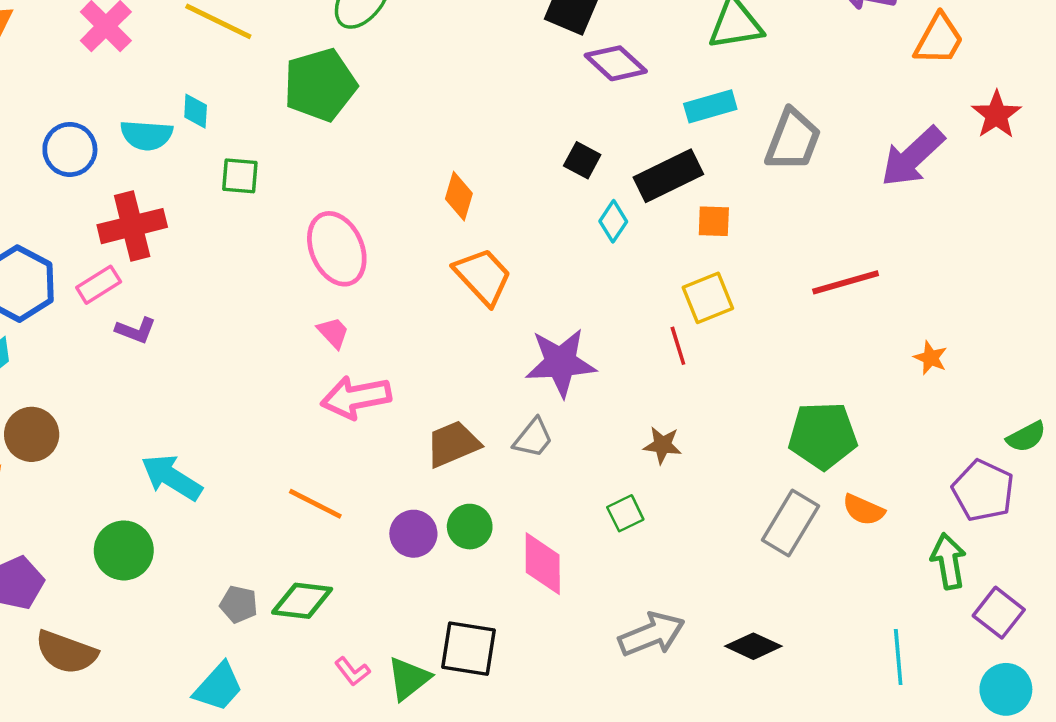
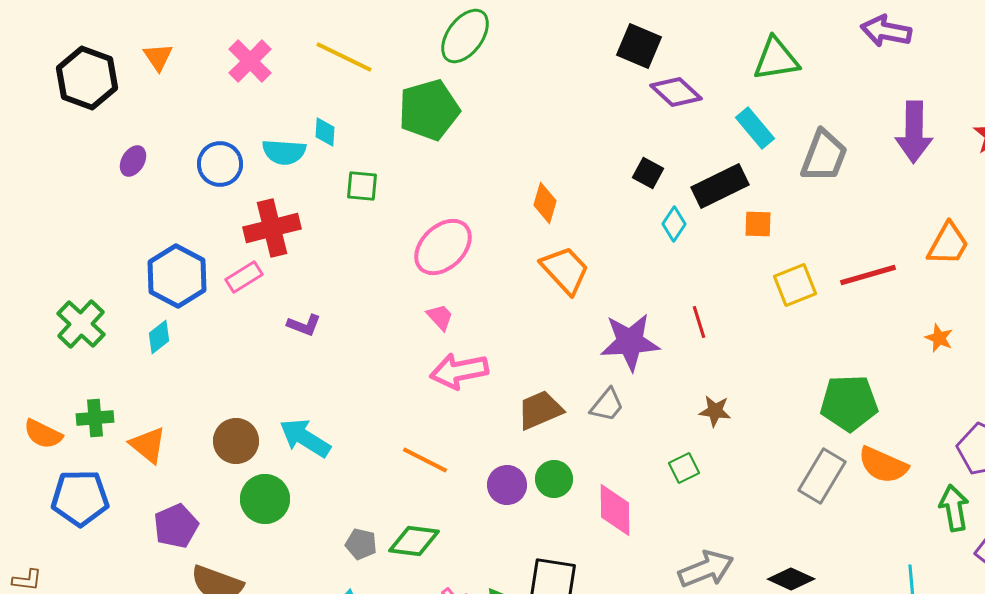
orange trapezoid: (939, 39) -> (948, 244), moved
cyan rectangle: (710, 106) -> (755, 128), turned 66
purple arrow: (913, 157) -> (914, 132), moved, turned -46
pink ellipse: (337, 249) -> (443, 247), turned 70
yellow square: (708, 298) -> (795, 285), moved
purple L-shape: (136, 330) -> (304, 325), moved
red line: (678, 346) -> (699, 322), moved
brown circle: (32, 434) -> (236, 441), moved
orange semicircle: (863, 510) -> (883, 465), size x1.4

